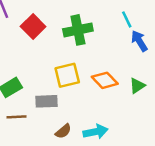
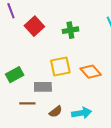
green cross: (78, 30) -> (70, 30), size x0.7
brown line: (16, 117) -> (27, 103), moved

